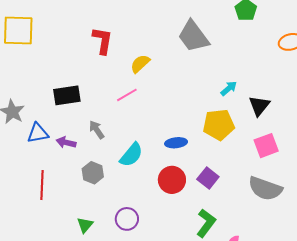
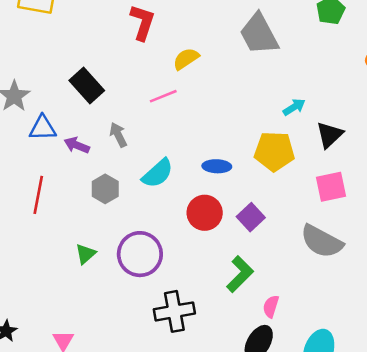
black rectangle: (67, 95) -> (87, 85), turned 48
purple circle: (127, 219) -> (140, 254), size x1.5

